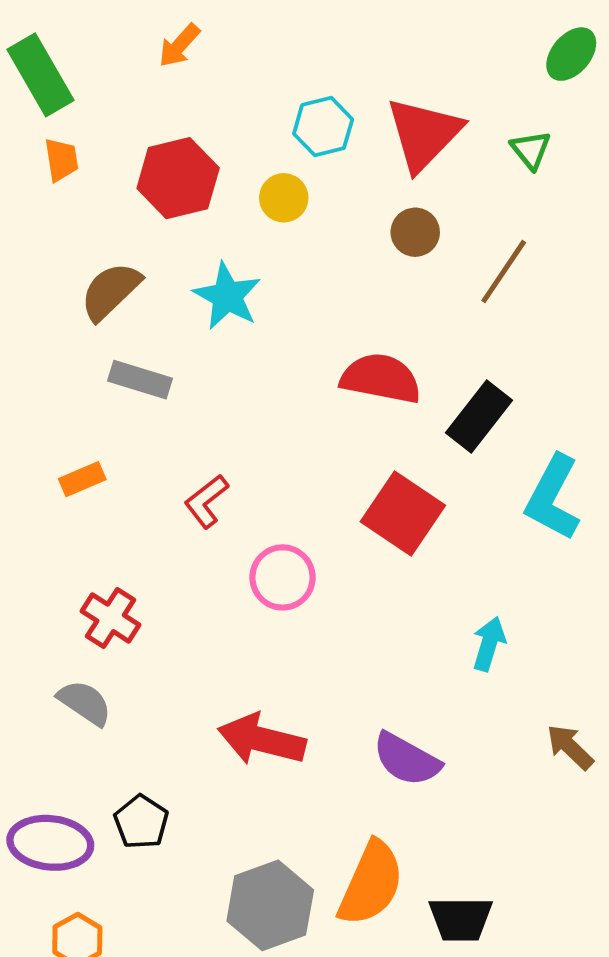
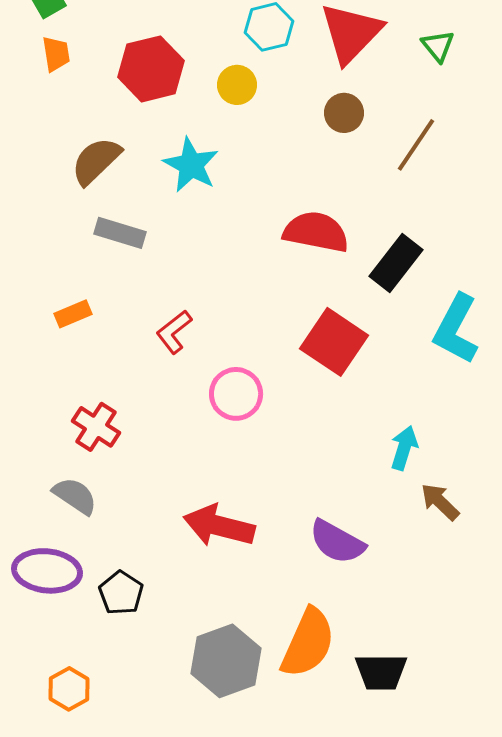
brown arrow: (570, 747) -> (440, 502), moved
purple ellipse: (50, 843) -> (47, 571), moved

